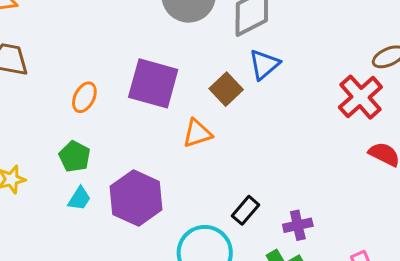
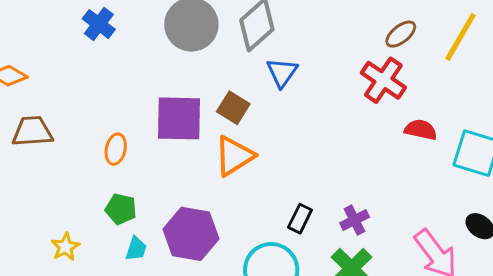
brown square: (226, 89) -> (233, 108), moved
orange triangle: (197, 133) -> (234, 156), size x1.4

